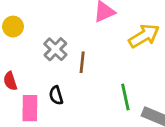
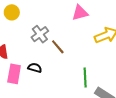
brown line: (82, 62) -> (58, 47), turned -56
black semicircle: (56, 95) -> (35, 68), turned 112

